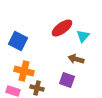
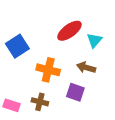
blue square: (18, 41) -> (17, 46), turned 30
orange cross: (24, 71) -> (48, 70), moved

